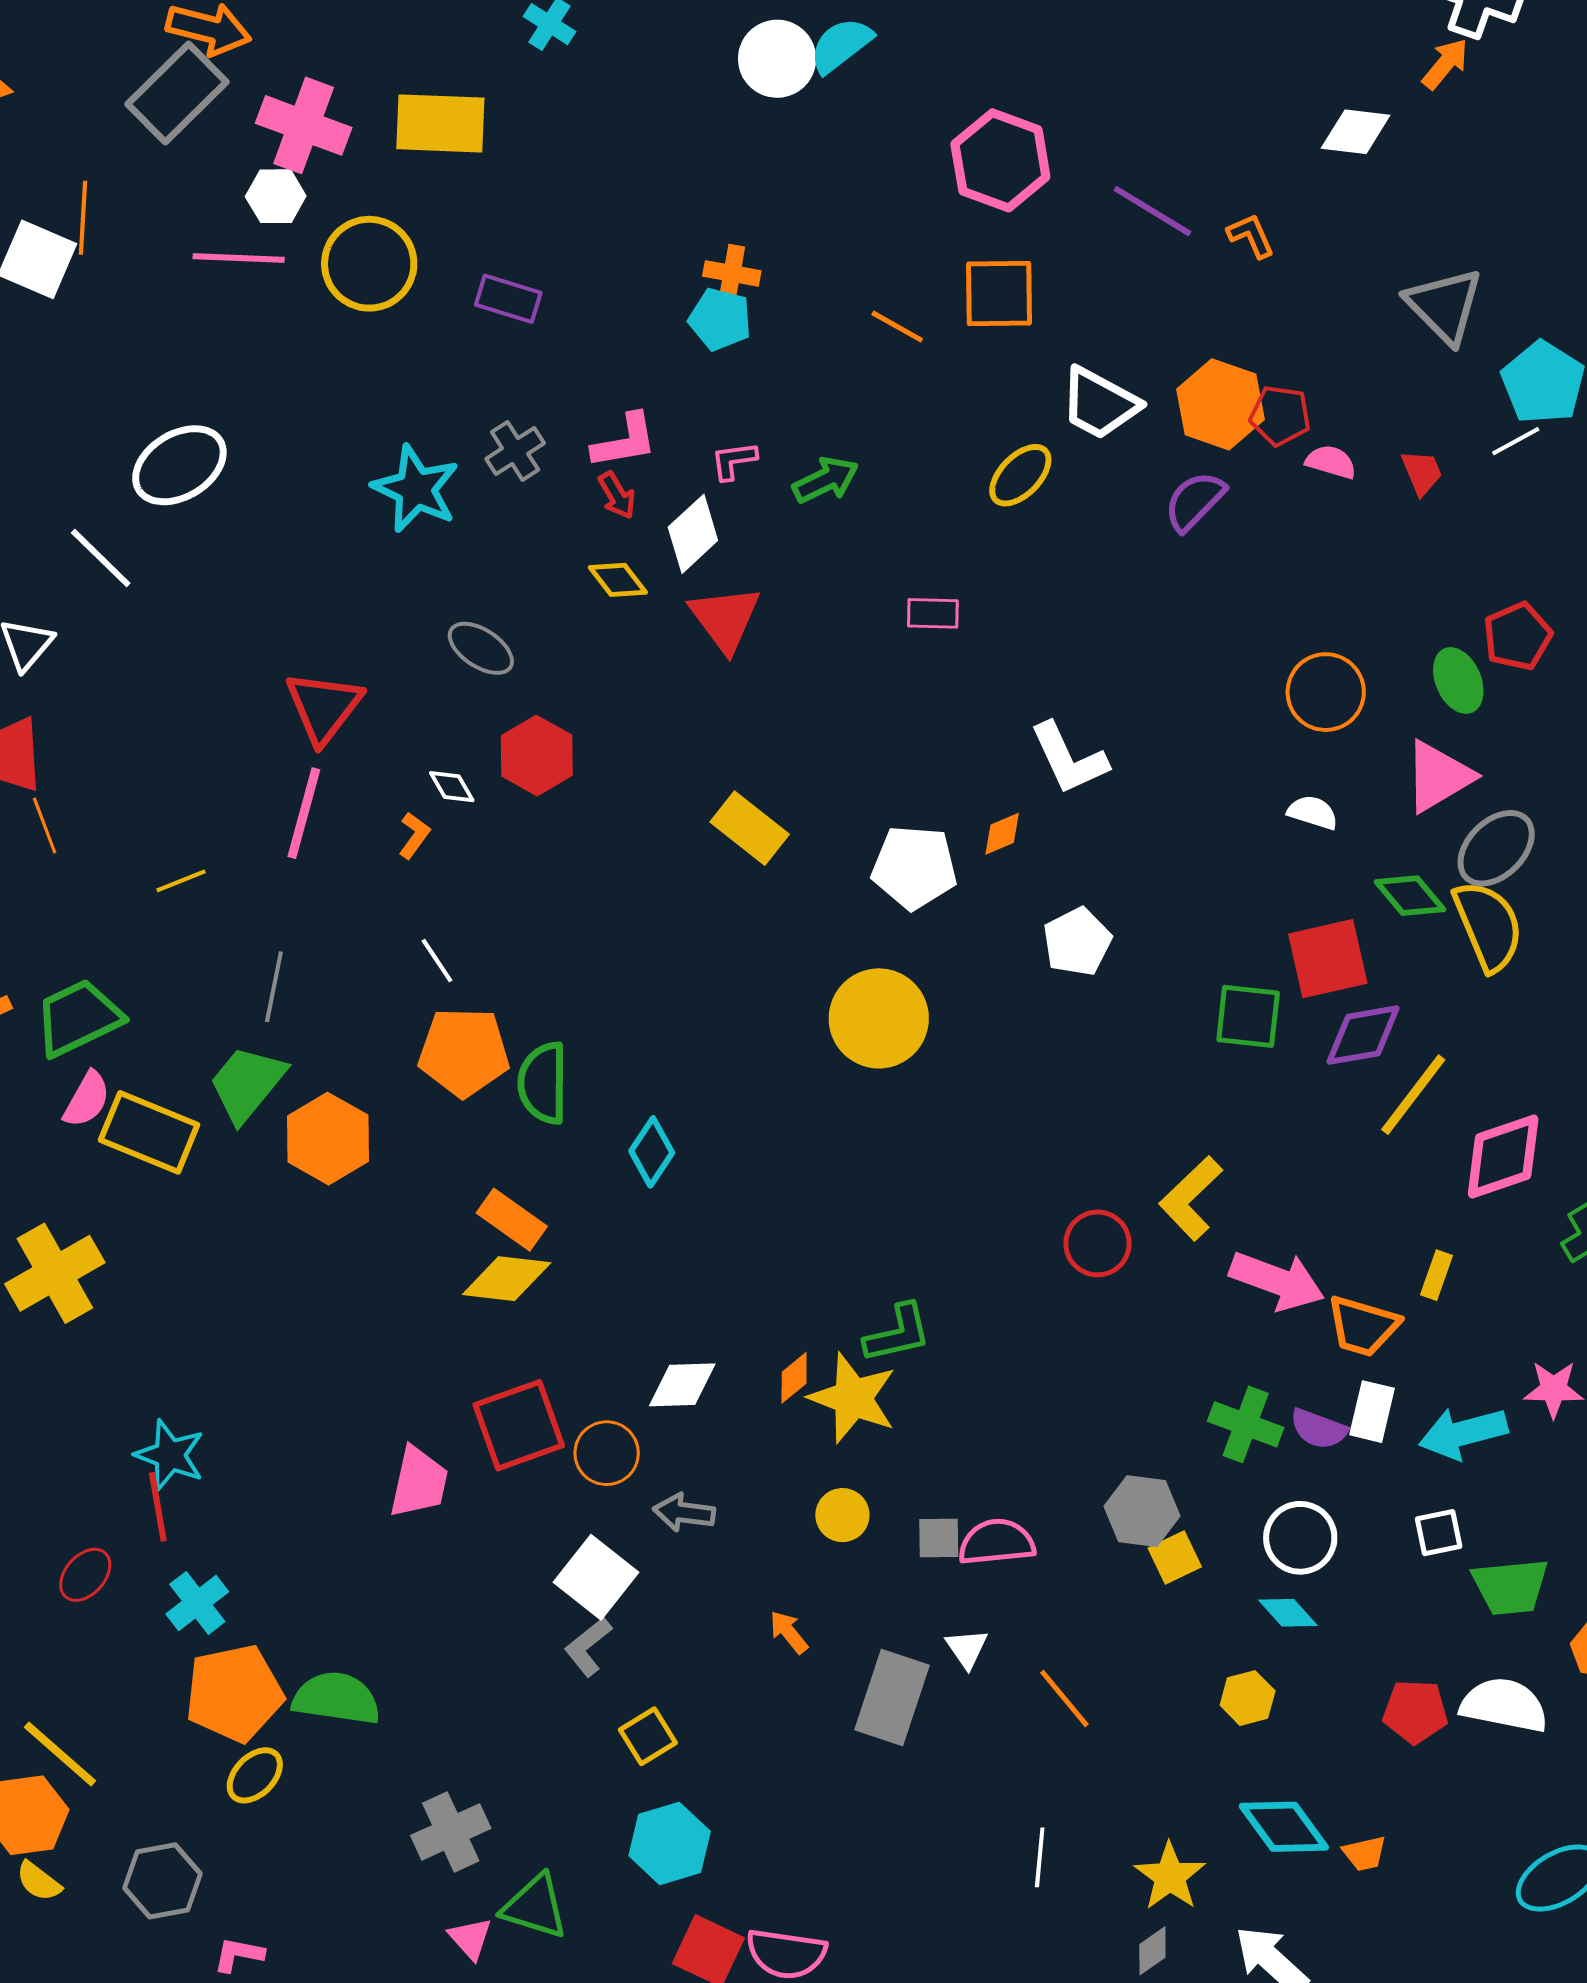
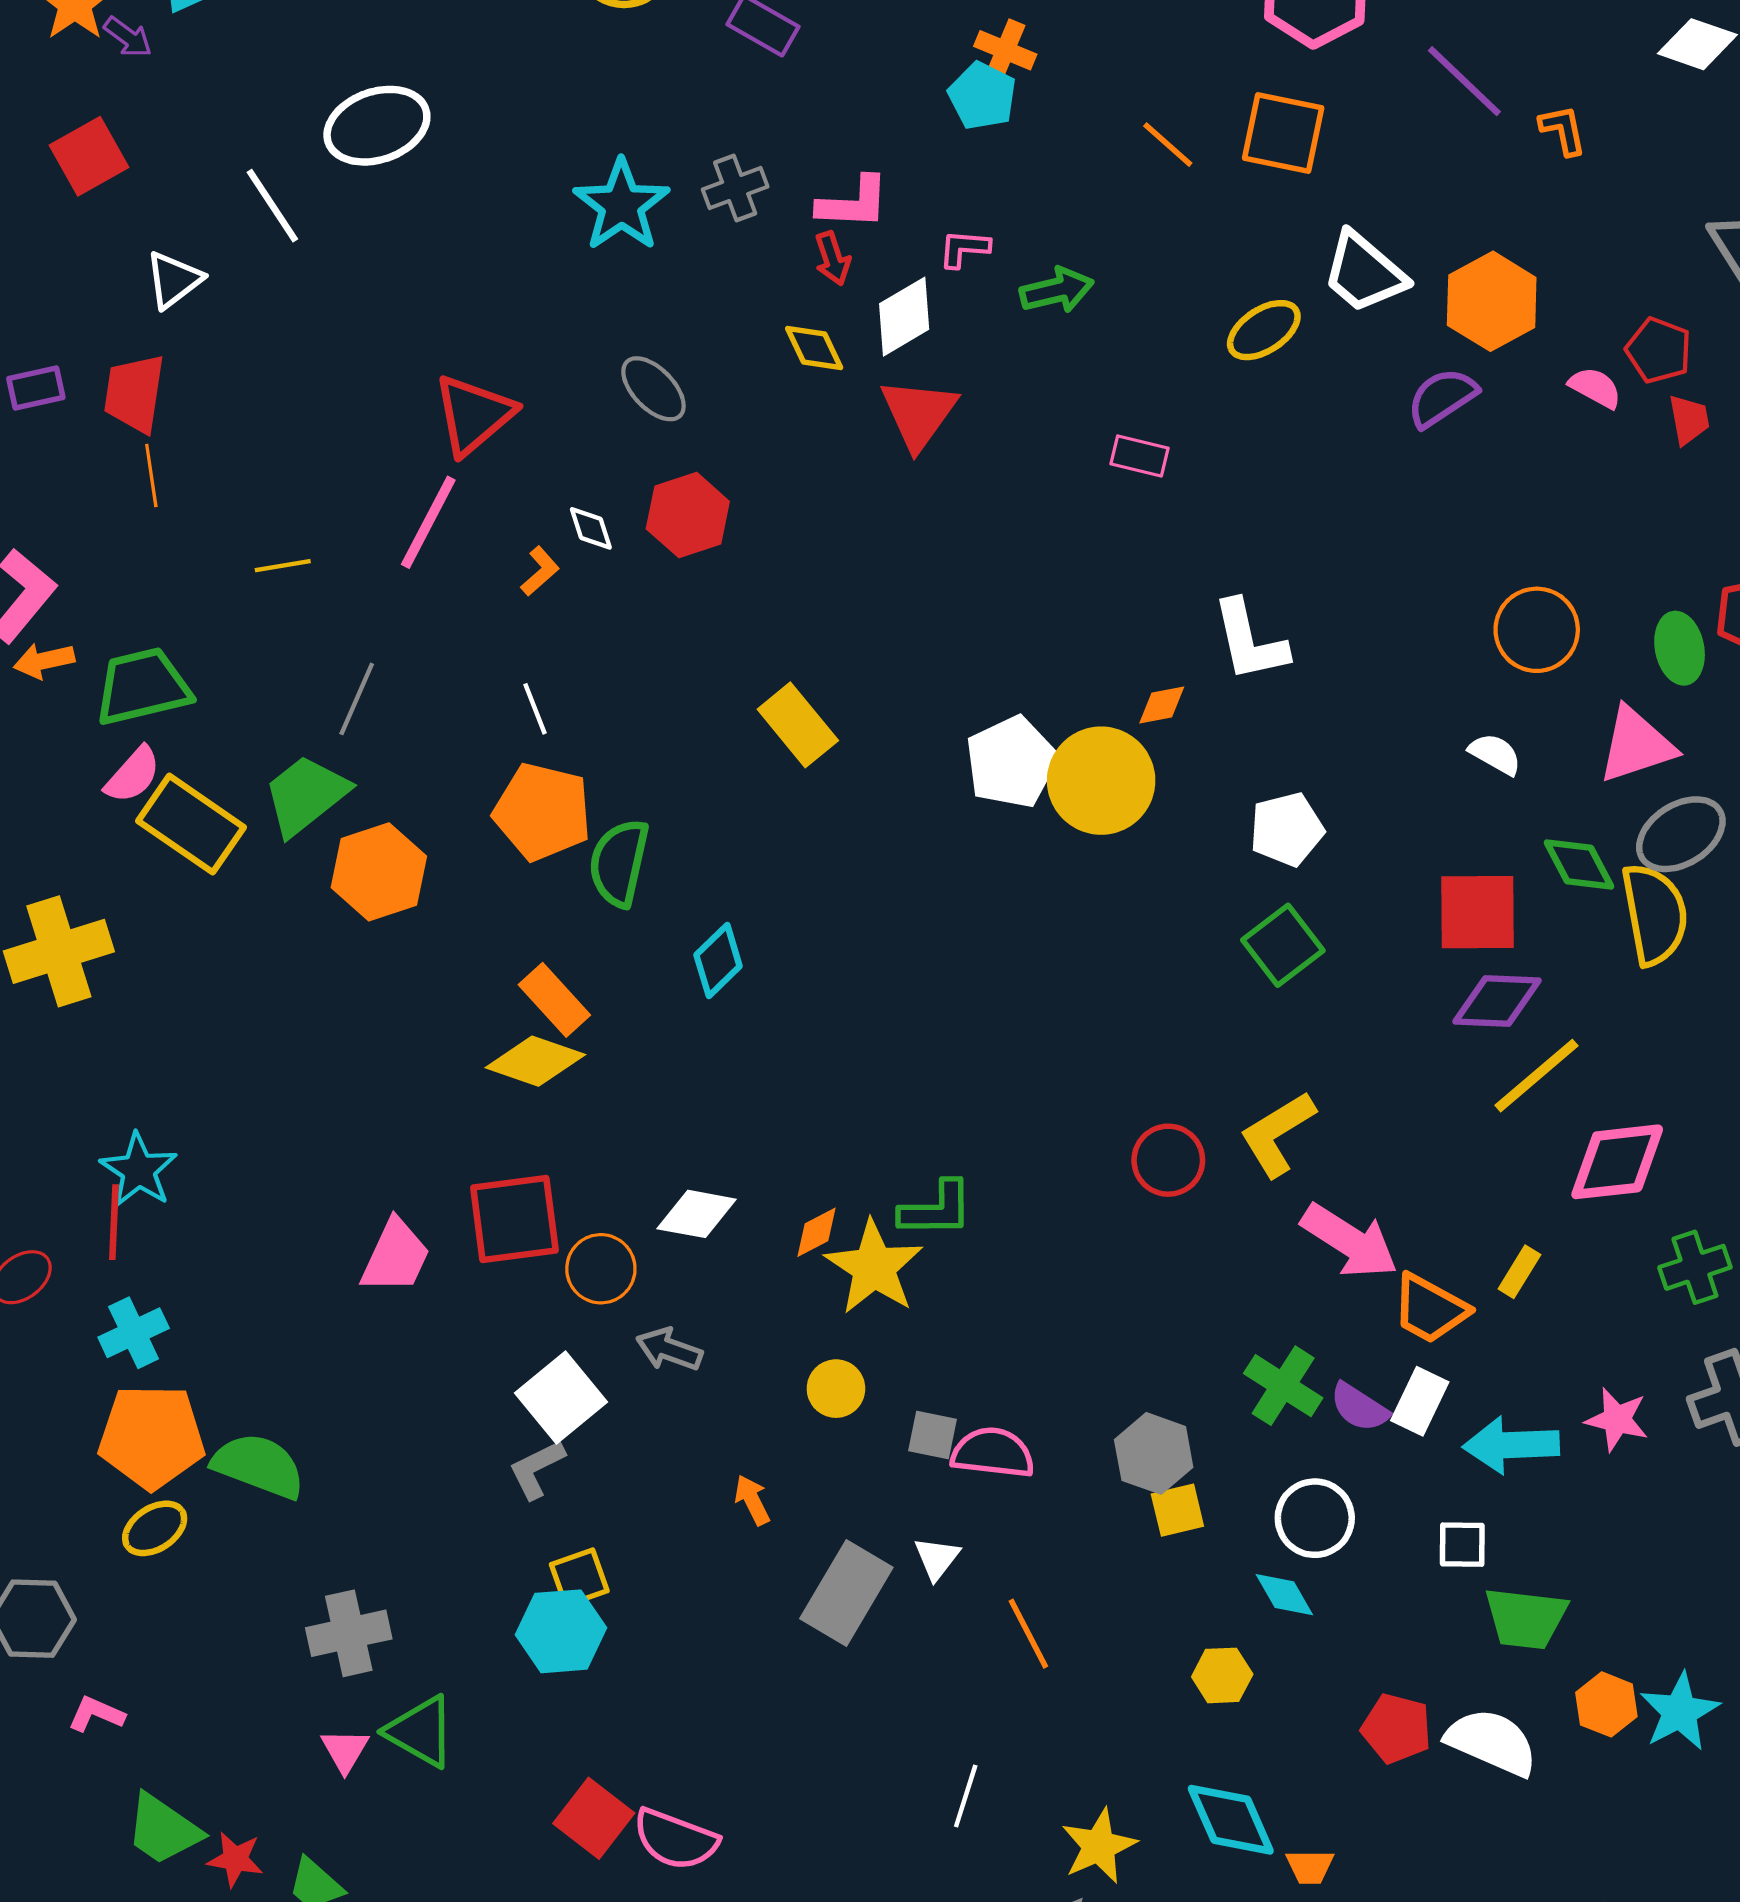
red pentagon: (1280, 415) -> (1659, 350), moved
yellow rectangle: (750, 828) -> (798, 725), moved
white pentagon: (914, 867) -> (1012, 762), moved, turned 30
white pentagon: (1077, 942) -> (1287, 829), moved
green square: (1248, 1016) -> (1283, 945), moved, turned 34
yellow circle: (879, 1018) -> (1101, 781), moved
cyan hexagon: (670, 1843) -> (561, 1631), moved

